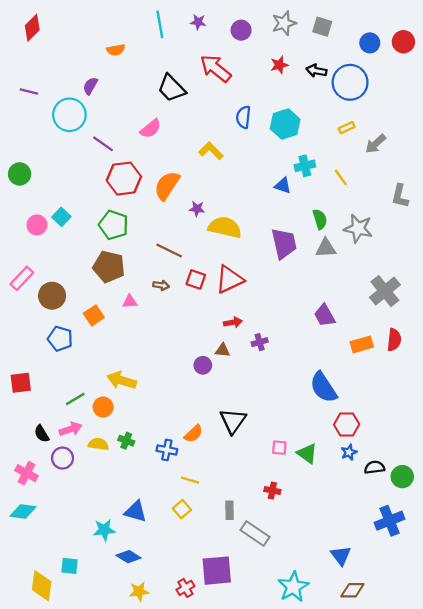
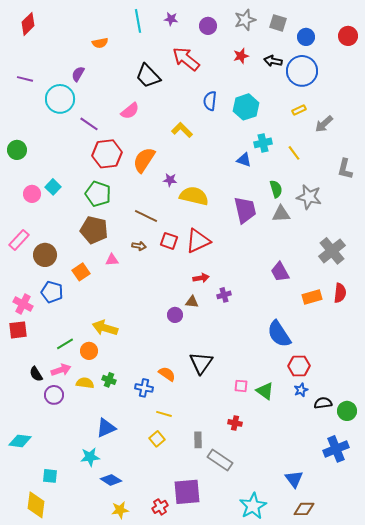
blue circle: (370, 43) -> (306, 37), moved
orange semicircle: (194, 434) -> (167, 374), turned -102
pink cross: (27, 473) -> (23, 304), moved
blue triangle: (136, 511) -> (106, 428), moved, turned -40
cyan square: (69, 566) -> (50, 476), moved

